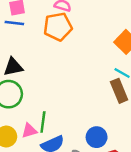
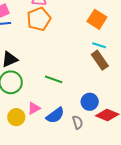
green line: (43, 122) -> (54, 79), moved, turned -66

